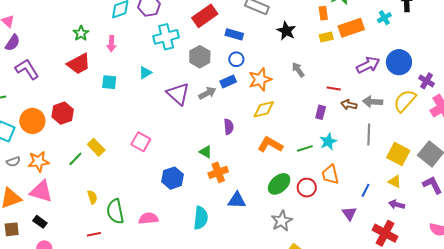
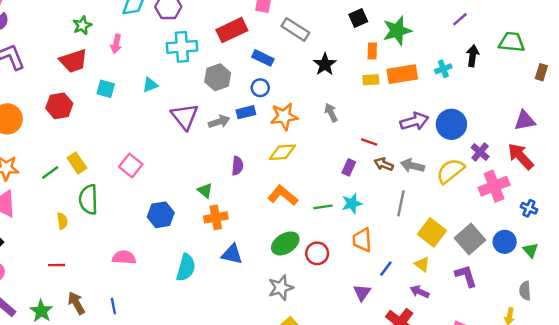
red hexagon: (63, 113) -> (59, 106), moved
orange trapezoid: (330, 175) -> (362, 240), moved
green semicircle: (115, 211) -> (88, 199), moved

